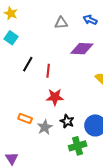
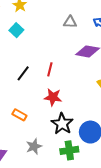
black line: (28, 64) -> (23, 73), moved
black star: (67, 121) -> (62, 124), size x1.5
gray star: (45, 127) -> (34, 146), moved

